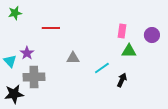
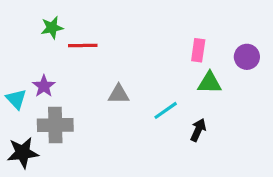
green star: (15, 13) -> (52, 28), moved

